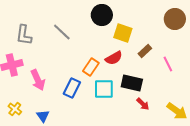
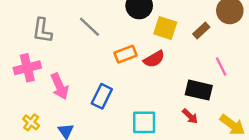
brown rectangle: (145, 51) -> (201, 30), moved
orange rectangle: (91, 67) -> (125, 54), moved, turned 36
black rectangle: (132, 83) -> (199, 90), moved
cyan square: (104, 89) -> (144, 122), moved

